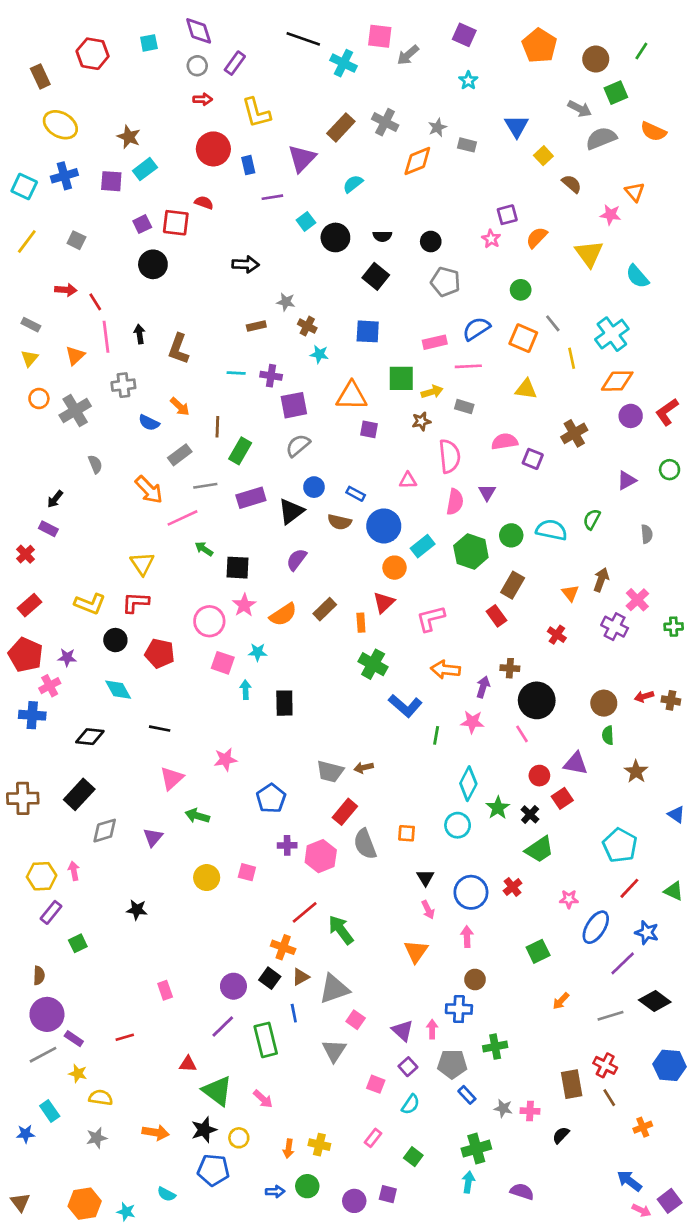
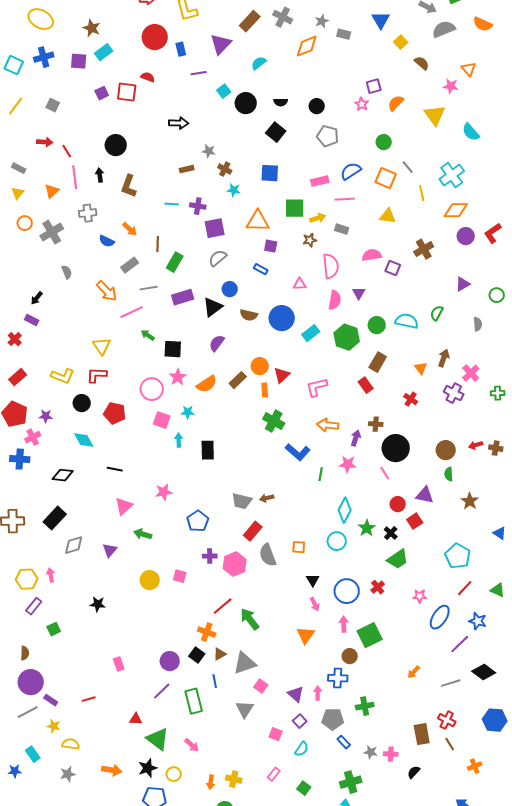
black circle: (153, 264) -> (116, 145), moved
green circle: (670, 470) -> (497, 295), moved
blue rectangle: (356, 494) -> (261, 269), moved
orange circle: (394, 568) -> (260, 366), moved
green square: (538, 951) -> (370, 635), moved, size x1.4

